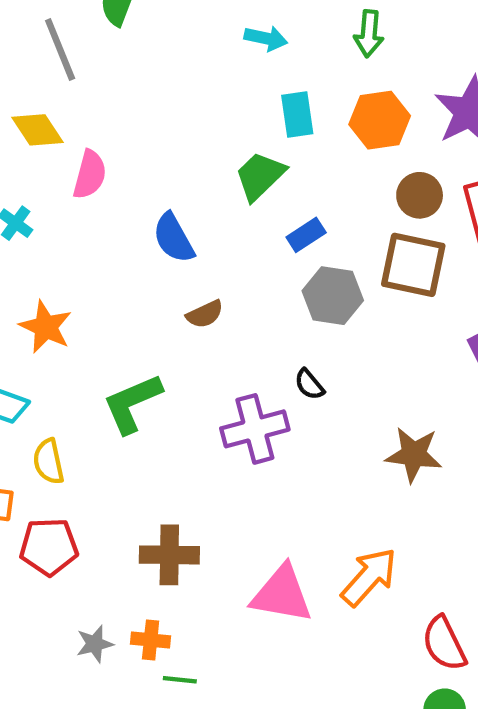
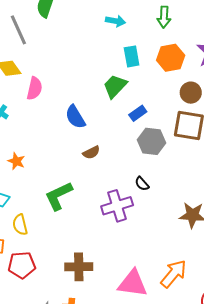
orange star: (46, 327) -> (16, 161), size x0.7

